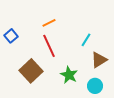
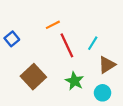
red line: (49, 46) -> (67, 45), moved

